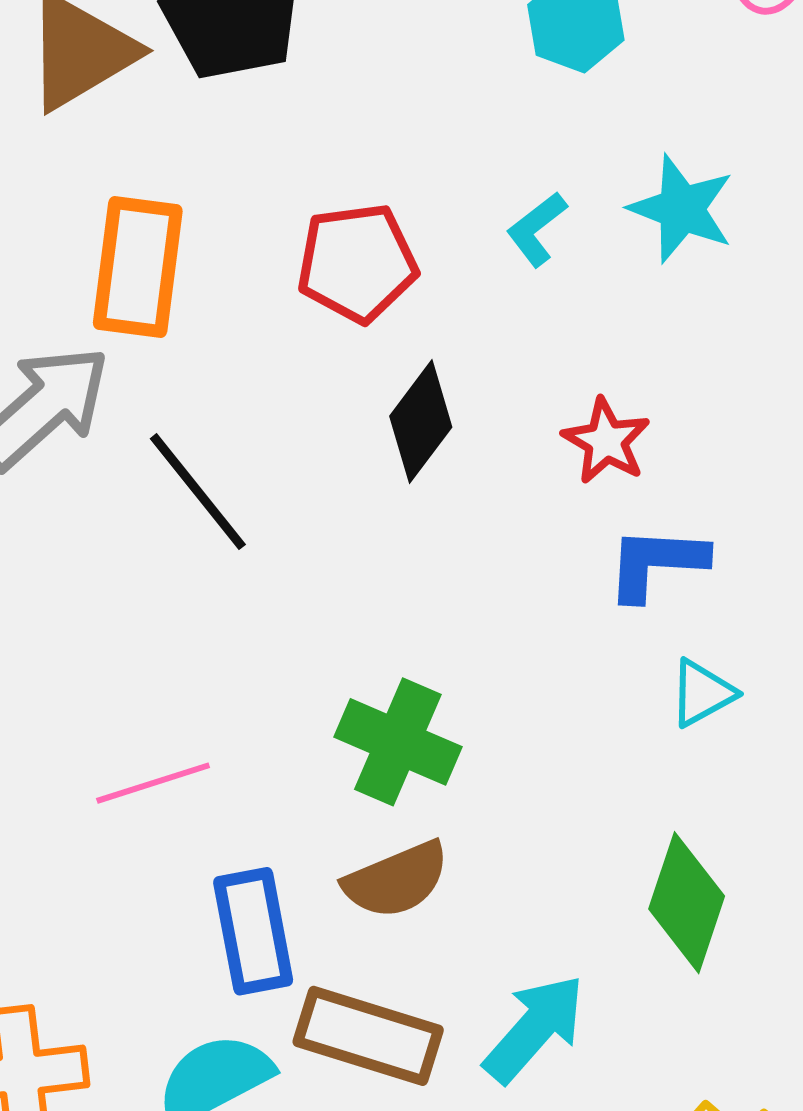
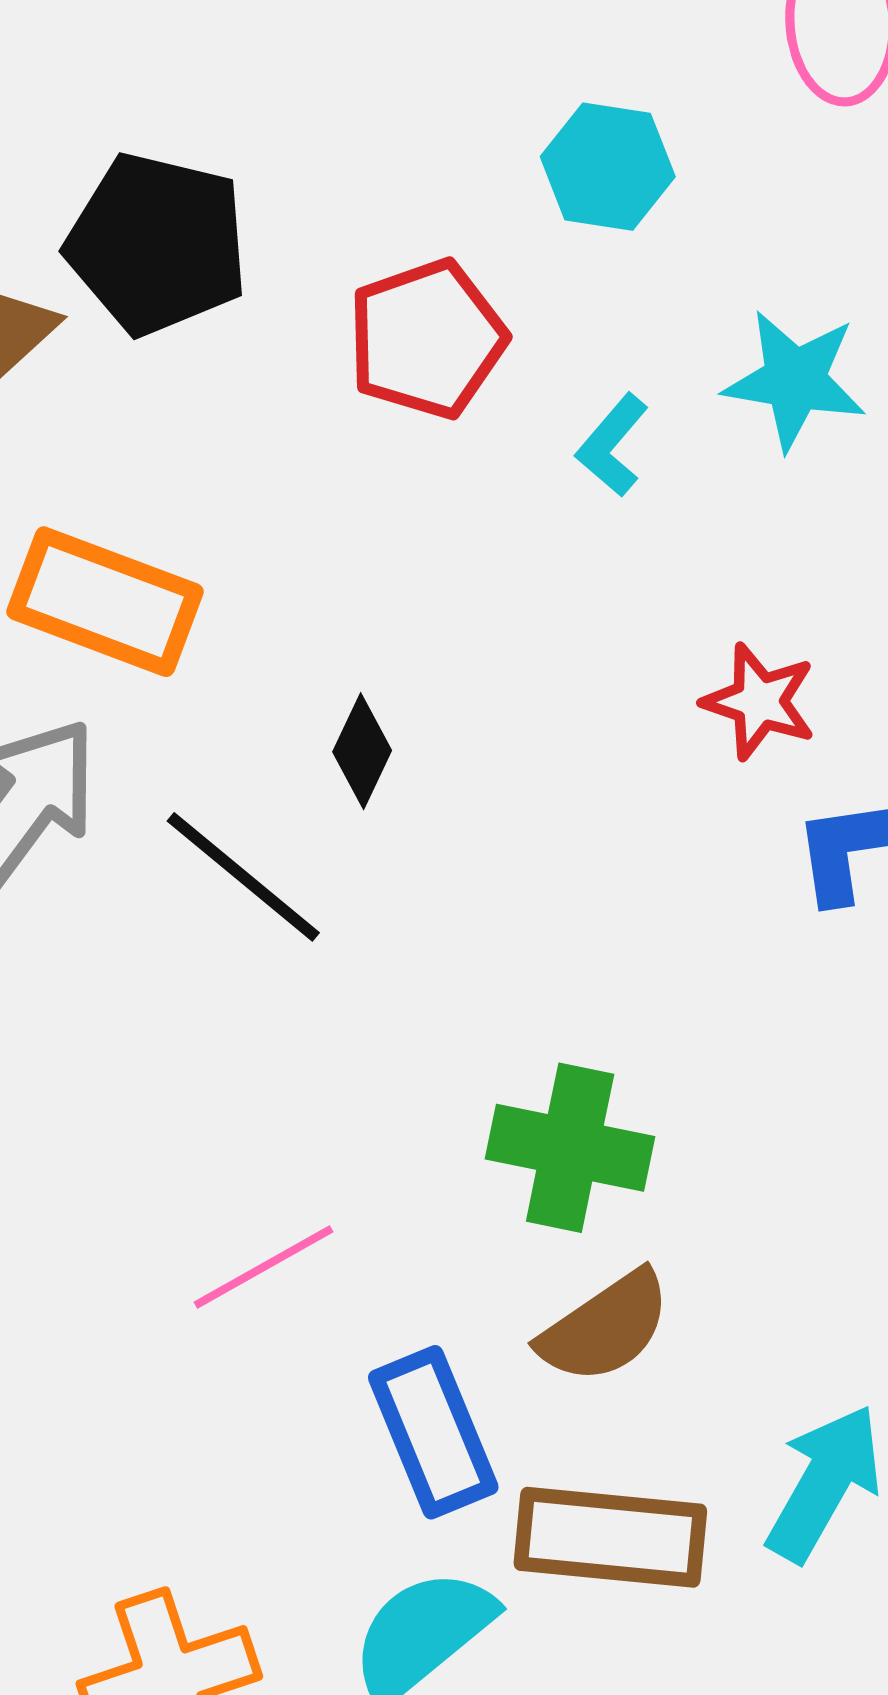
red pentagon: (357, 263) -> (427, 339), moved
orange rectangle: (138, 267) -> (105, 602), turned -65
black diamond: (421, 422) -> (362, 751), moved, size x0.7

